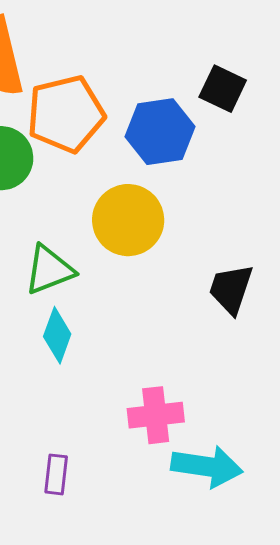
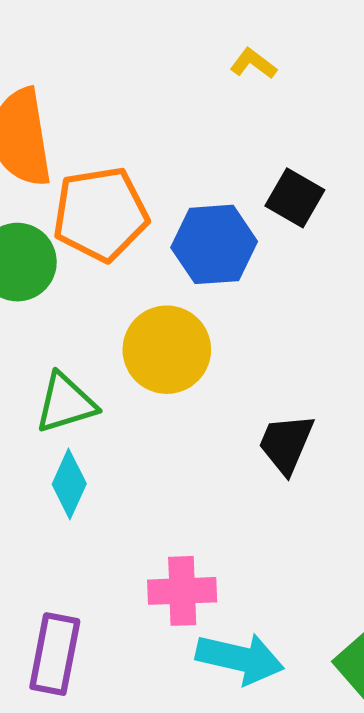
purple rectangle: (56, 474) -> (55, 654), size x1.6

